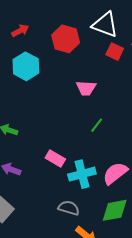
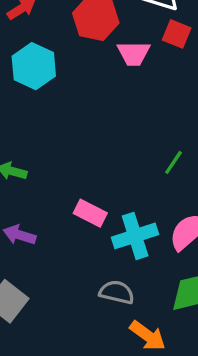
pink trapezoid: (86, 88) -> (134, 54), moved
green line: (97, 125) -> (174, 162), moved

